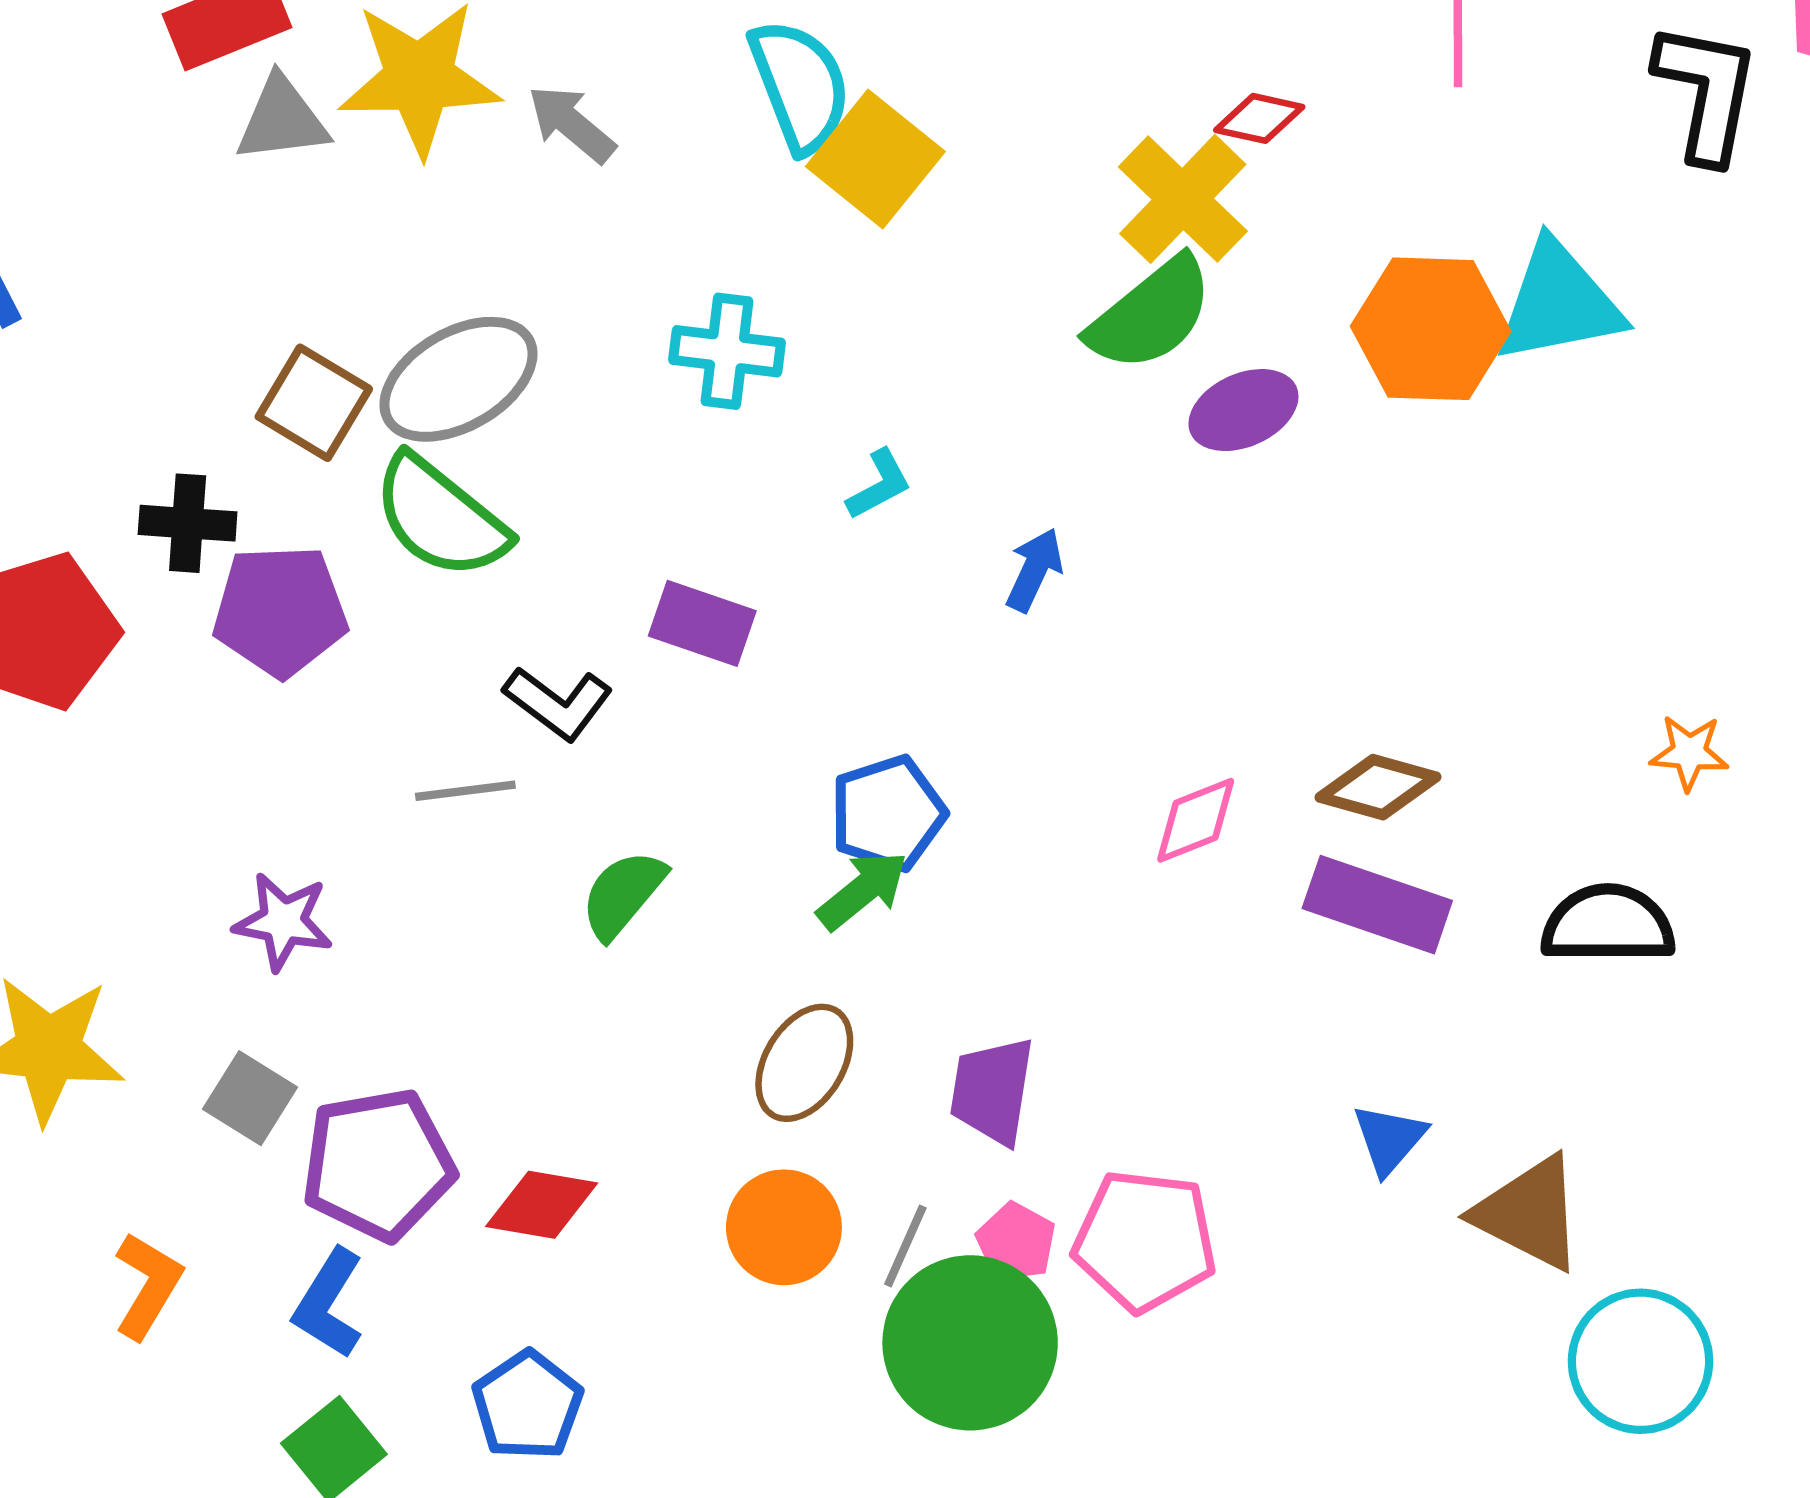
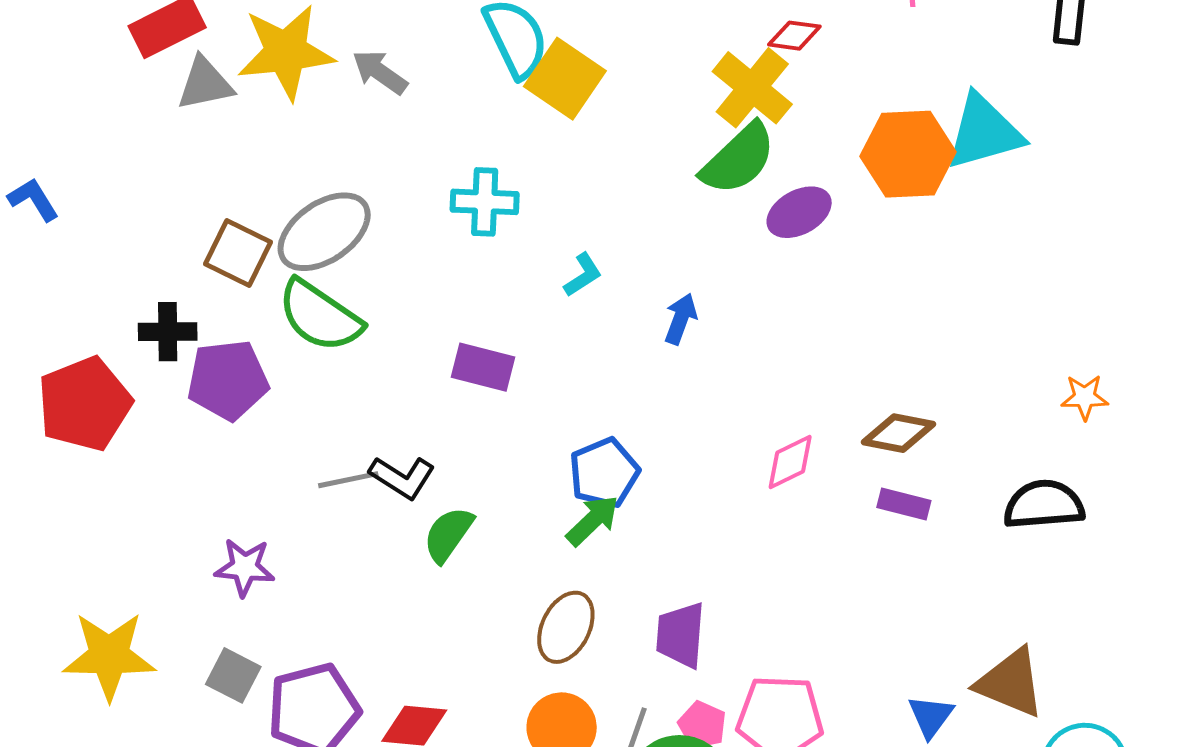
black L-shape: (558, 703) -> (402, 477), moved
purple rectangle: (1377, 905) -> (904, 504), size x0.6
blue triangle: (1389, 1139) -> (931, 716), moved

